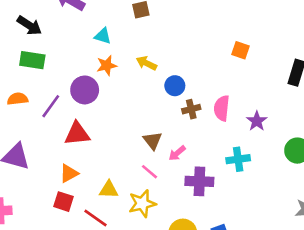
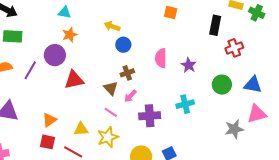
yellow arrow: (146, 63) -> (112, 26), moved
brown cross: (191, 109) -> (127, 73), moved
red triangle: (77, 134) -> (74, 80), moved
cyan cross: (238, 159) -> (185, 104), moved

